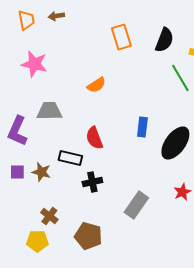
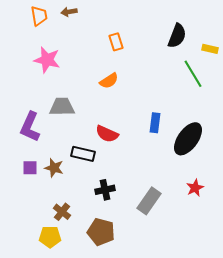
orange rectangle: (121, 37) -> (116, 42), moved, size x0.7
red semicircle: (94, 138) -> (107, 134), turned -45
black cross: (92, 182) -> (105, 190), moved

